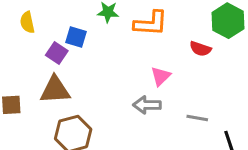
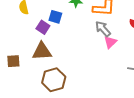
gray arrow: (147, 105) -> (103, 29), moved, turned 48

